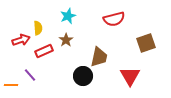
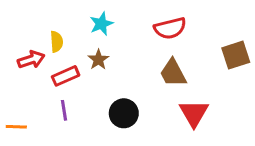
brown square: (146, 43) -> (236, 55), moved
brown trapezoid: (99, 57) -> (173, 73), moved, turned 140
purple line: (30, 75) -> (64, 110), moved, turned 32

